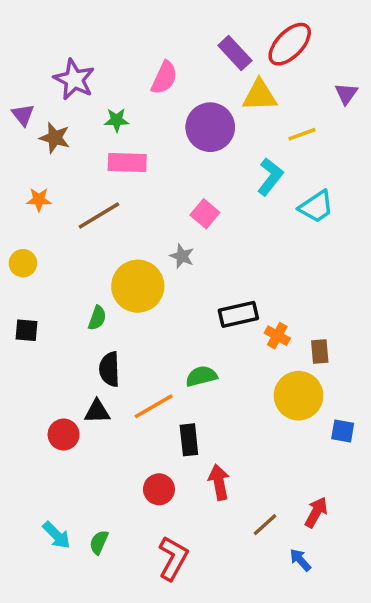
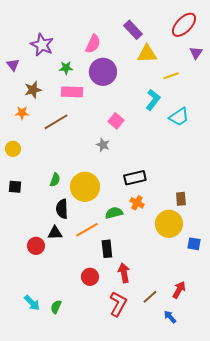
red ellipse: (290, 44) -> (184, 25), moved
purple circle: (210, 127) -> (103, 72), moved
brown star: (55, 138) -> (33, 90), moved, turned -30
yellow circle: (138, 286) -> (85, 187), moved
orange cross: (277, 336) -> (137, 203), moved
red L-shape: (173, 558) -> (118, 304), moved

